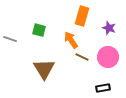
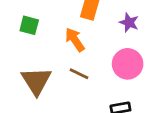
brown line: (82, 57) -> (79, 74), moved

